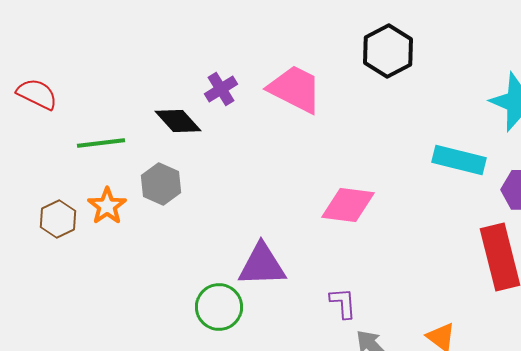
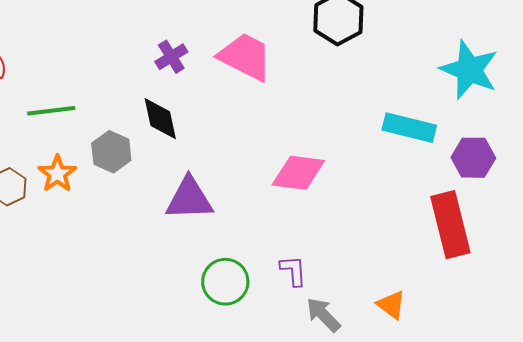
black diamond: (178, 121) -> (160, 119), moved, turned 30
purple triangle: (262, 265) -> (189, 199), moved
green circle: (219, 307) -> (225, 282), moved

